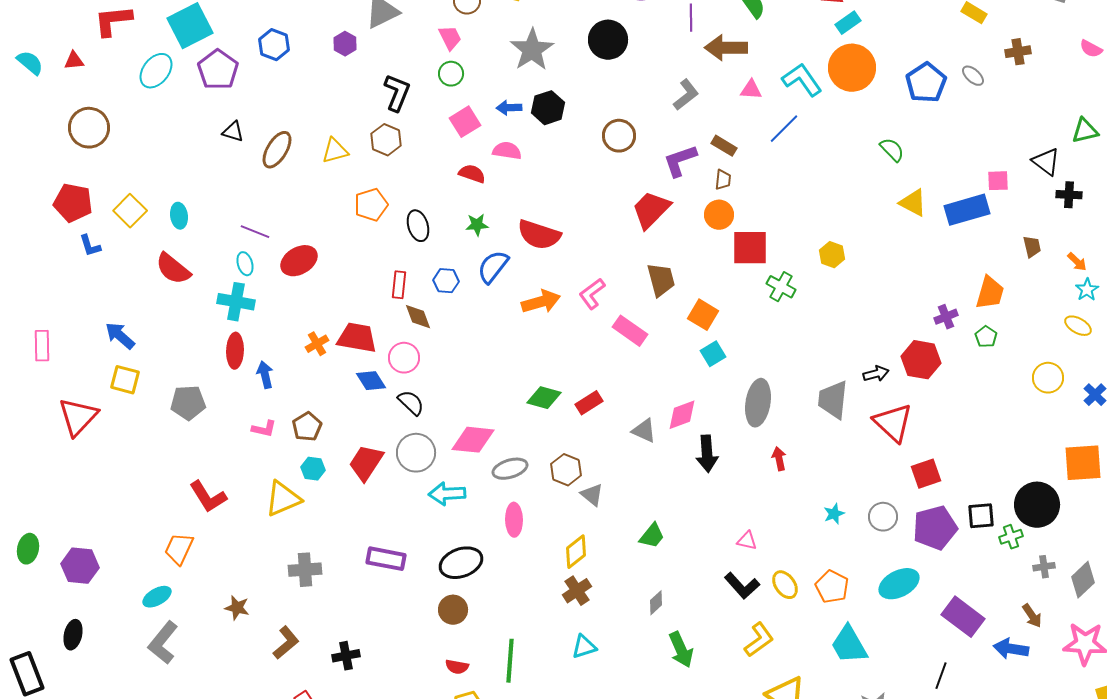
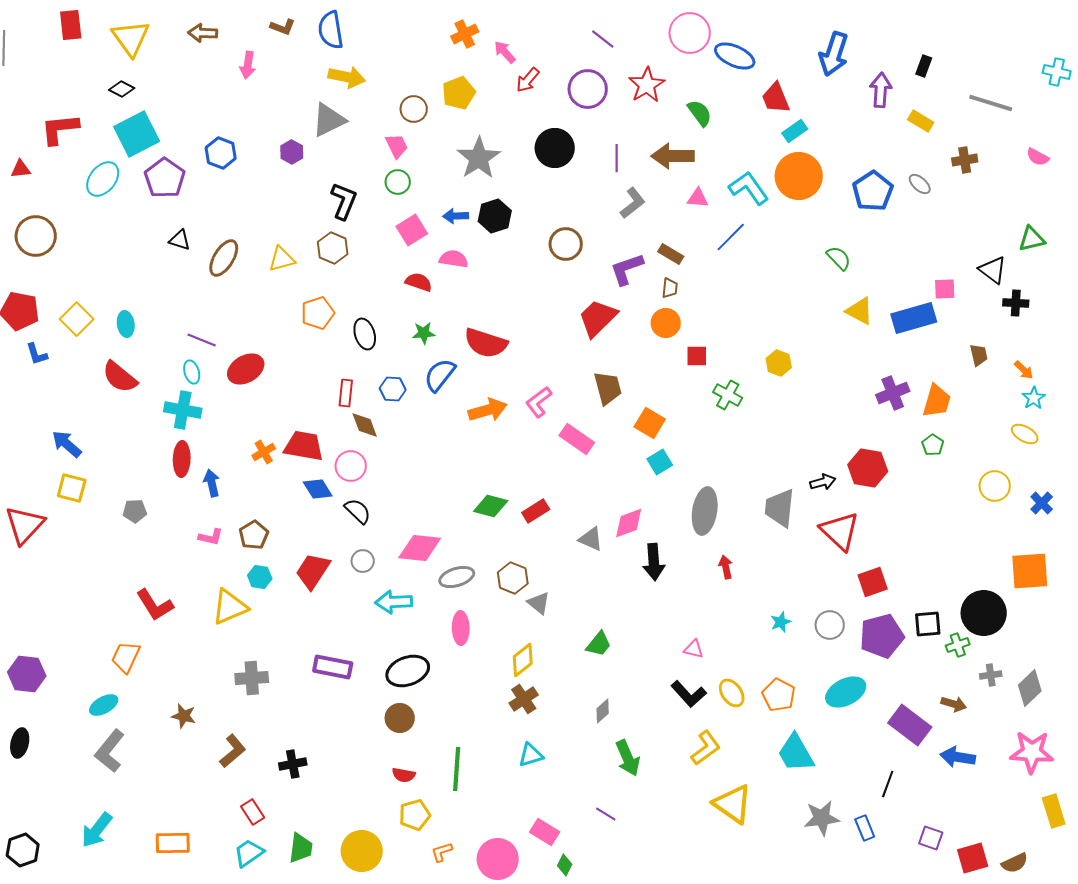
purple line: (691, 18) -> (617, 158), moved
red square: (750, 248) -> (697, 356), size x0.6
purple cross: (946, 317) -> (893, 393), moved, size x1.4
gray pentagon: (188, 403) -> (135, 511), size x0.7
gray circle: (416, 453) -> (363, 561), size x0.6
brown arrow: (1032, 616) -> (954, 704), moved, turned -40

